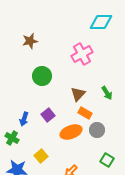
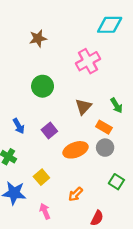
brown star: (30, 41) -> (38, 38), moved
orange rectangle: (85, 113) -> (104, 127), moved
blue arrow: (24, 119) -> (19, 126), moved, turned -48

